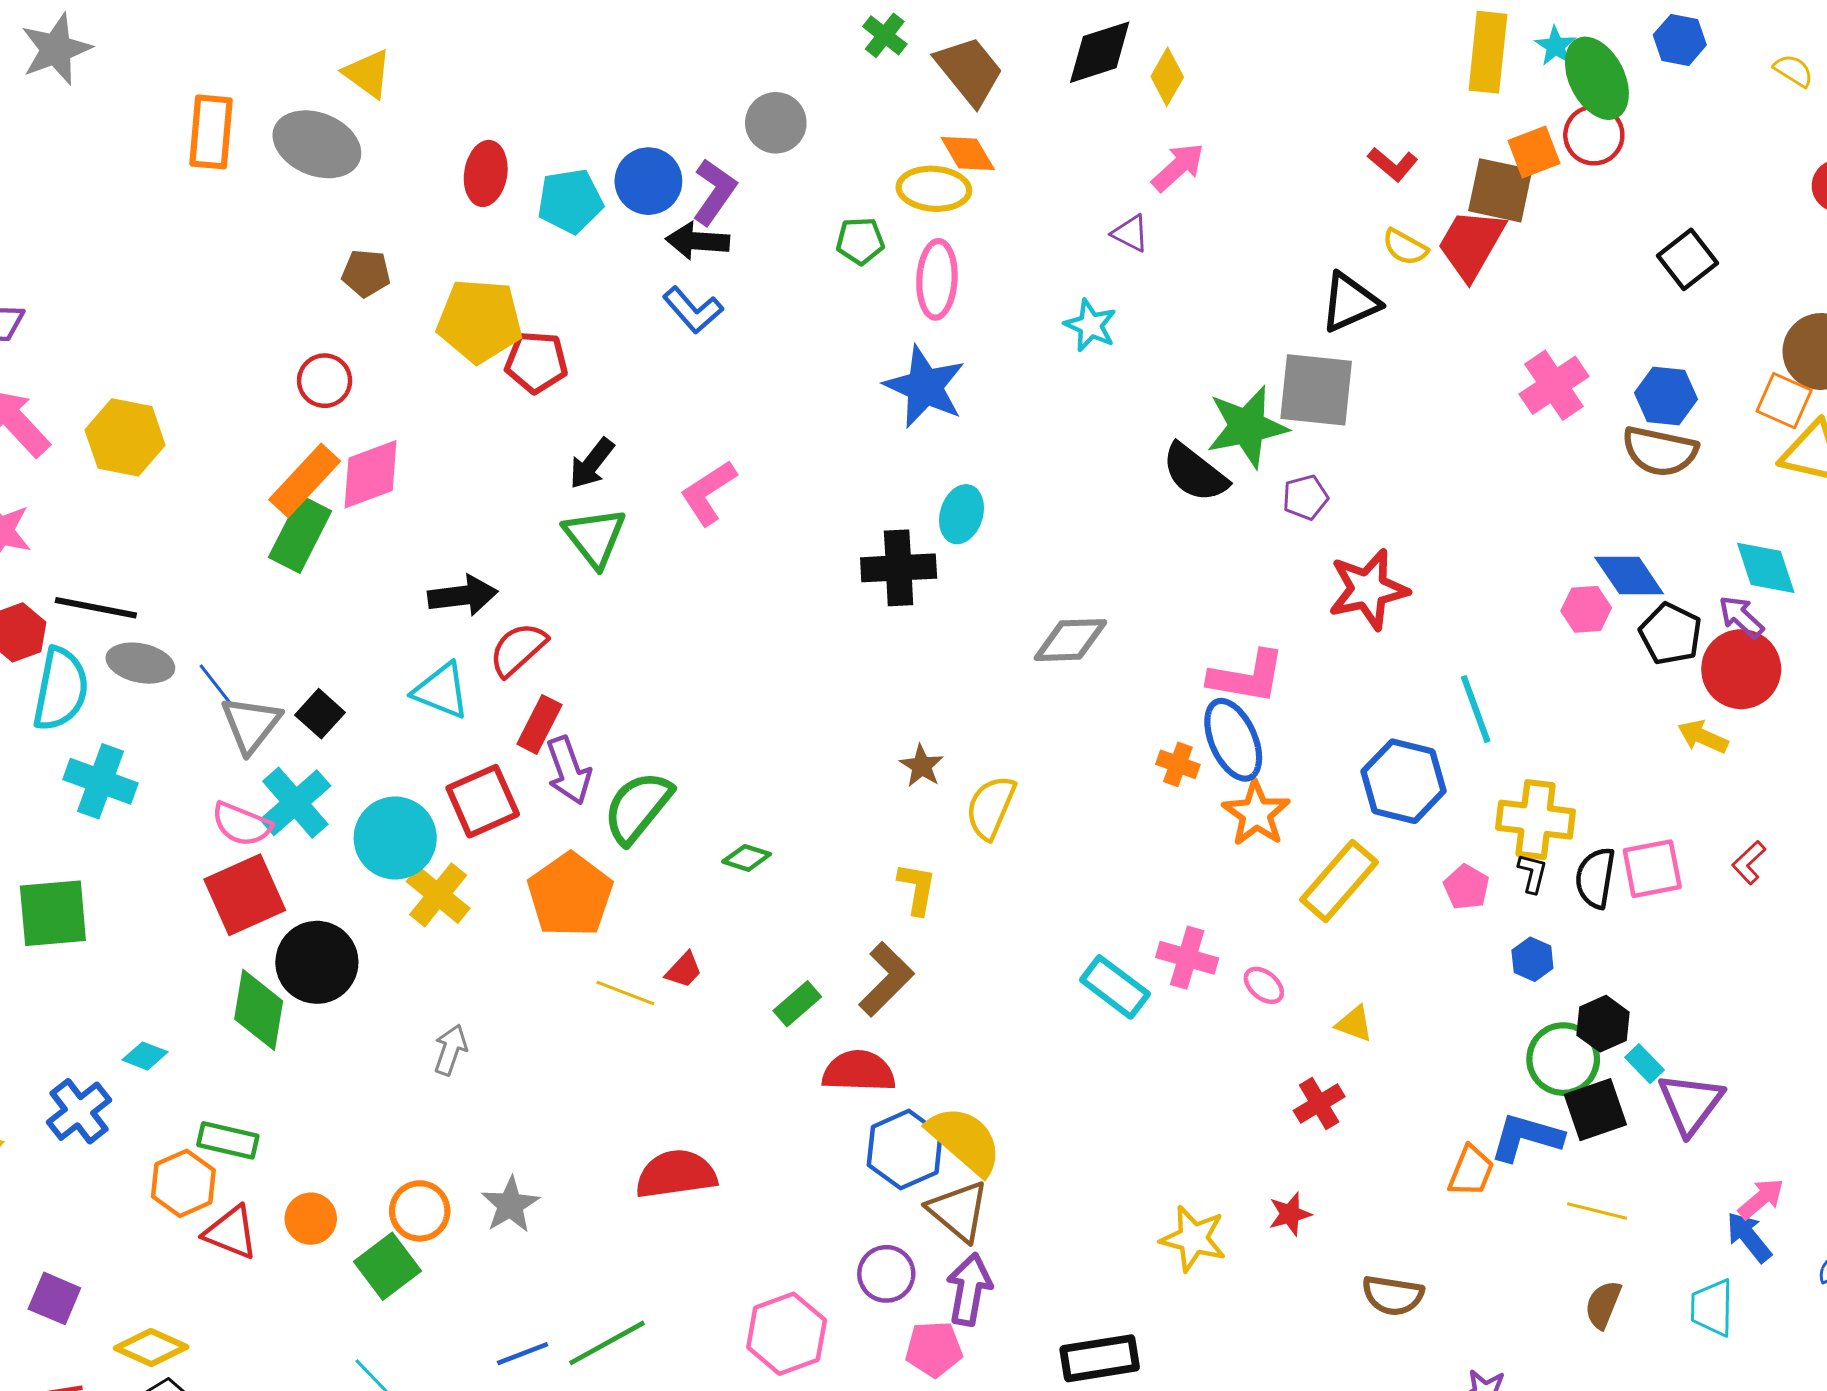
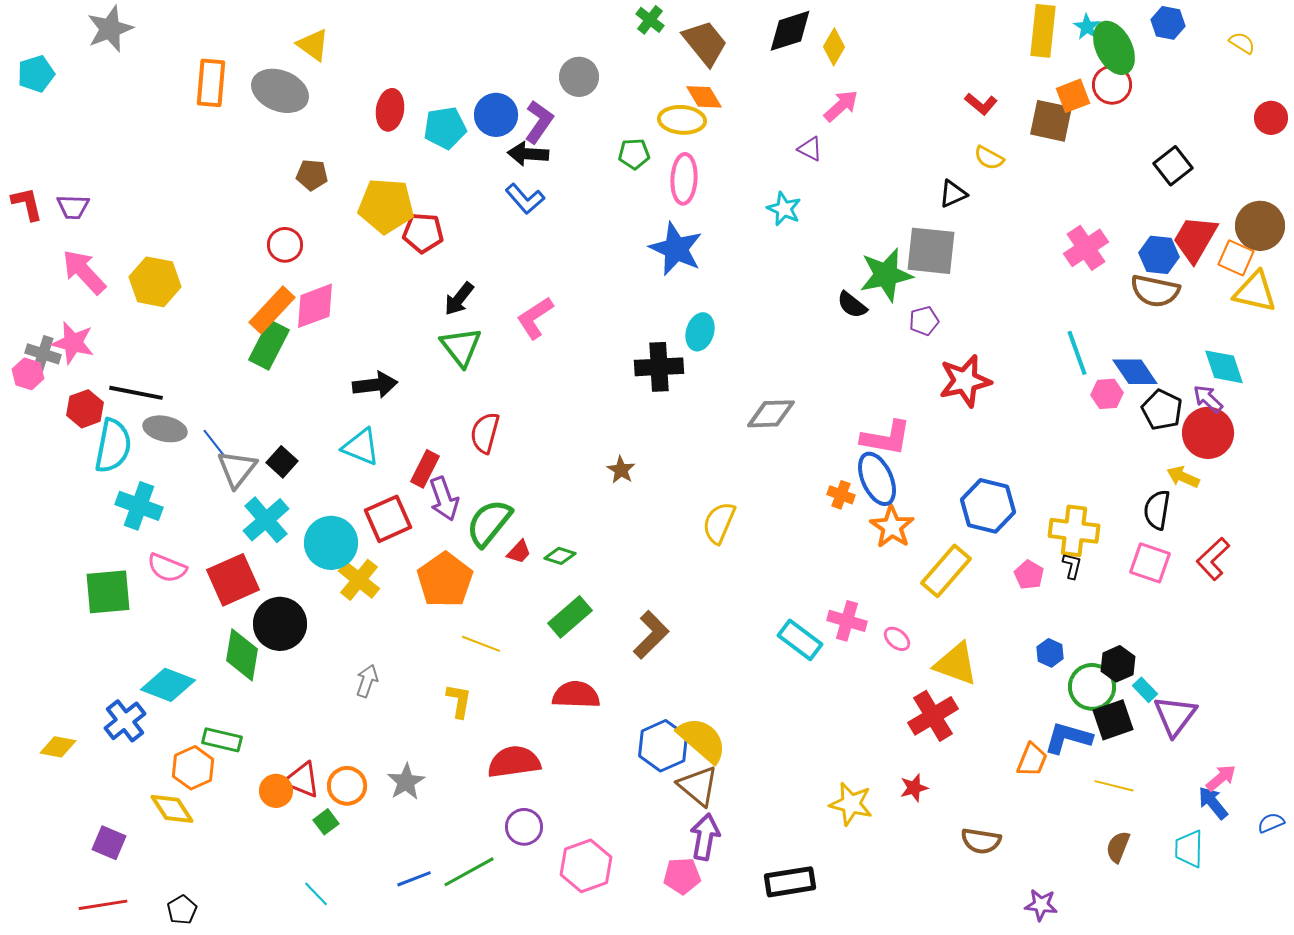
red trapezoid: (1471, 244) -> (1195, 239), moved
black triangle: (1350, 302) -> (953, 194), size x0.7
black semicircle: (1195, 473) -> (852, 305), size x0.7
red semicircle: (518, 649) -> (485, 433), moved, turned -33
cyan line: (1476, 709) -> (1077, 353), moved
brown star: (922, 766) -> (621, 470), moved
pink semicircle: (242, 824) -> (167, 568), moved
red L-shape: (1749, 863) -> (1213, 559), size x1.5
pink square: (1652, 869) -> (1150, 563), turned 30
black semicircle: (1595, 878) -> (1157, 510), moved
yellow L-shape: (917, 889) -> (459, 701), moved
blue hexagon: (1532, 959) -> (1050, 653), moved
red trapezoid: (684, 970) -> (519, 552), moved
green rectangle: (797, 1004) -> (570, 617), moved, size x1.4
yellow triangle: (1354, 1024) -> (956, 664), size x1.8
cyan diamond: (145, 1056) -> (168, 685), size x1.8
red semicircle: (859, 1071) -> (576, 695), moved
red cross: (1319, 1104) -> (933, 716), size x1.5
red triangle: (231, 1232) -> (302, 780), moved
green square: (387, 1266) -> (326, 822), size x0.6
purple circle: (886, 1274) -> (524, 827), moved
yellow diamond: (151, 1348) -> (172, 809), moved, turned 33

